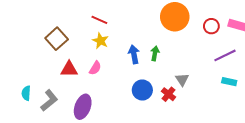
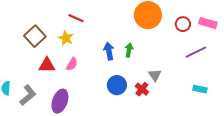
yellow star: (100, 41) -> (66, 38), moved
cyan rectangle: (229, 82) -> (200, 89), moved

